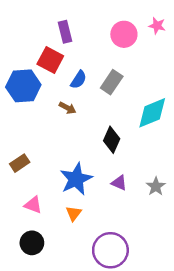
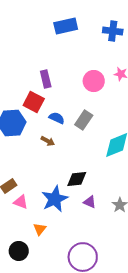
blue semicircle: (79, 80) -> (57, 118), turned -98
black diamond: (112, 140) -> (77, 179), moved, turned 60
pink triangle: (33, 205) -> (21, 202), moved
orange triangle: (74, 213) -> (40, 229), moved

